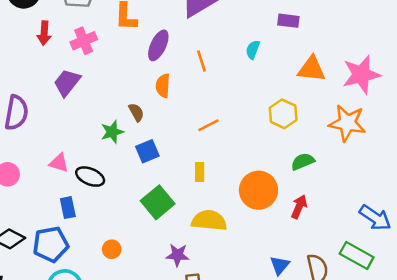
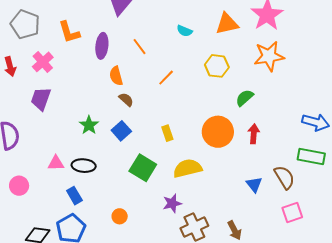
cyan semicircle: (253, 50) -> (185, 31), moved, turned -70
brown semicircle: (136, 112) -> (126, 100), moved
orange line: (208, 125) -> (166, 78), moved

